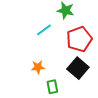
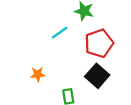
orange star: (38, 67) -> (38, 74), moved

